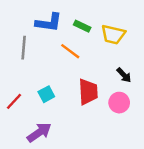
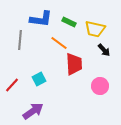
black arrow: (124, 75) -> (104, 50), moved
red trapezoid: (88, 92) -> (74, 64), moved

